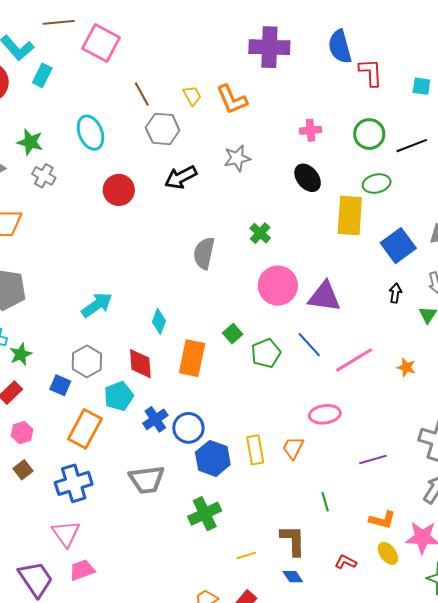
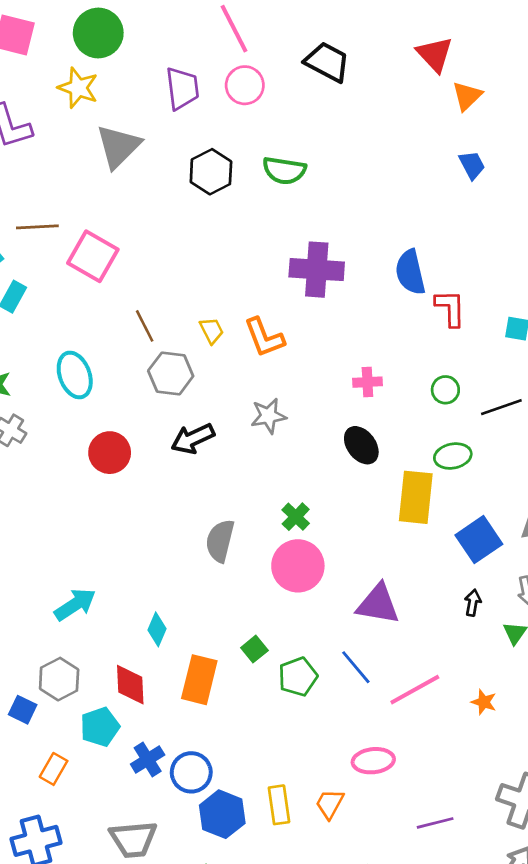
green circle: (369, 134) -> (445, 390), size x0.7
pink circle: (278, 286) -> (298, 566), moved
orange rectangle: (85, 429) -> (54, 769), size x0.6

